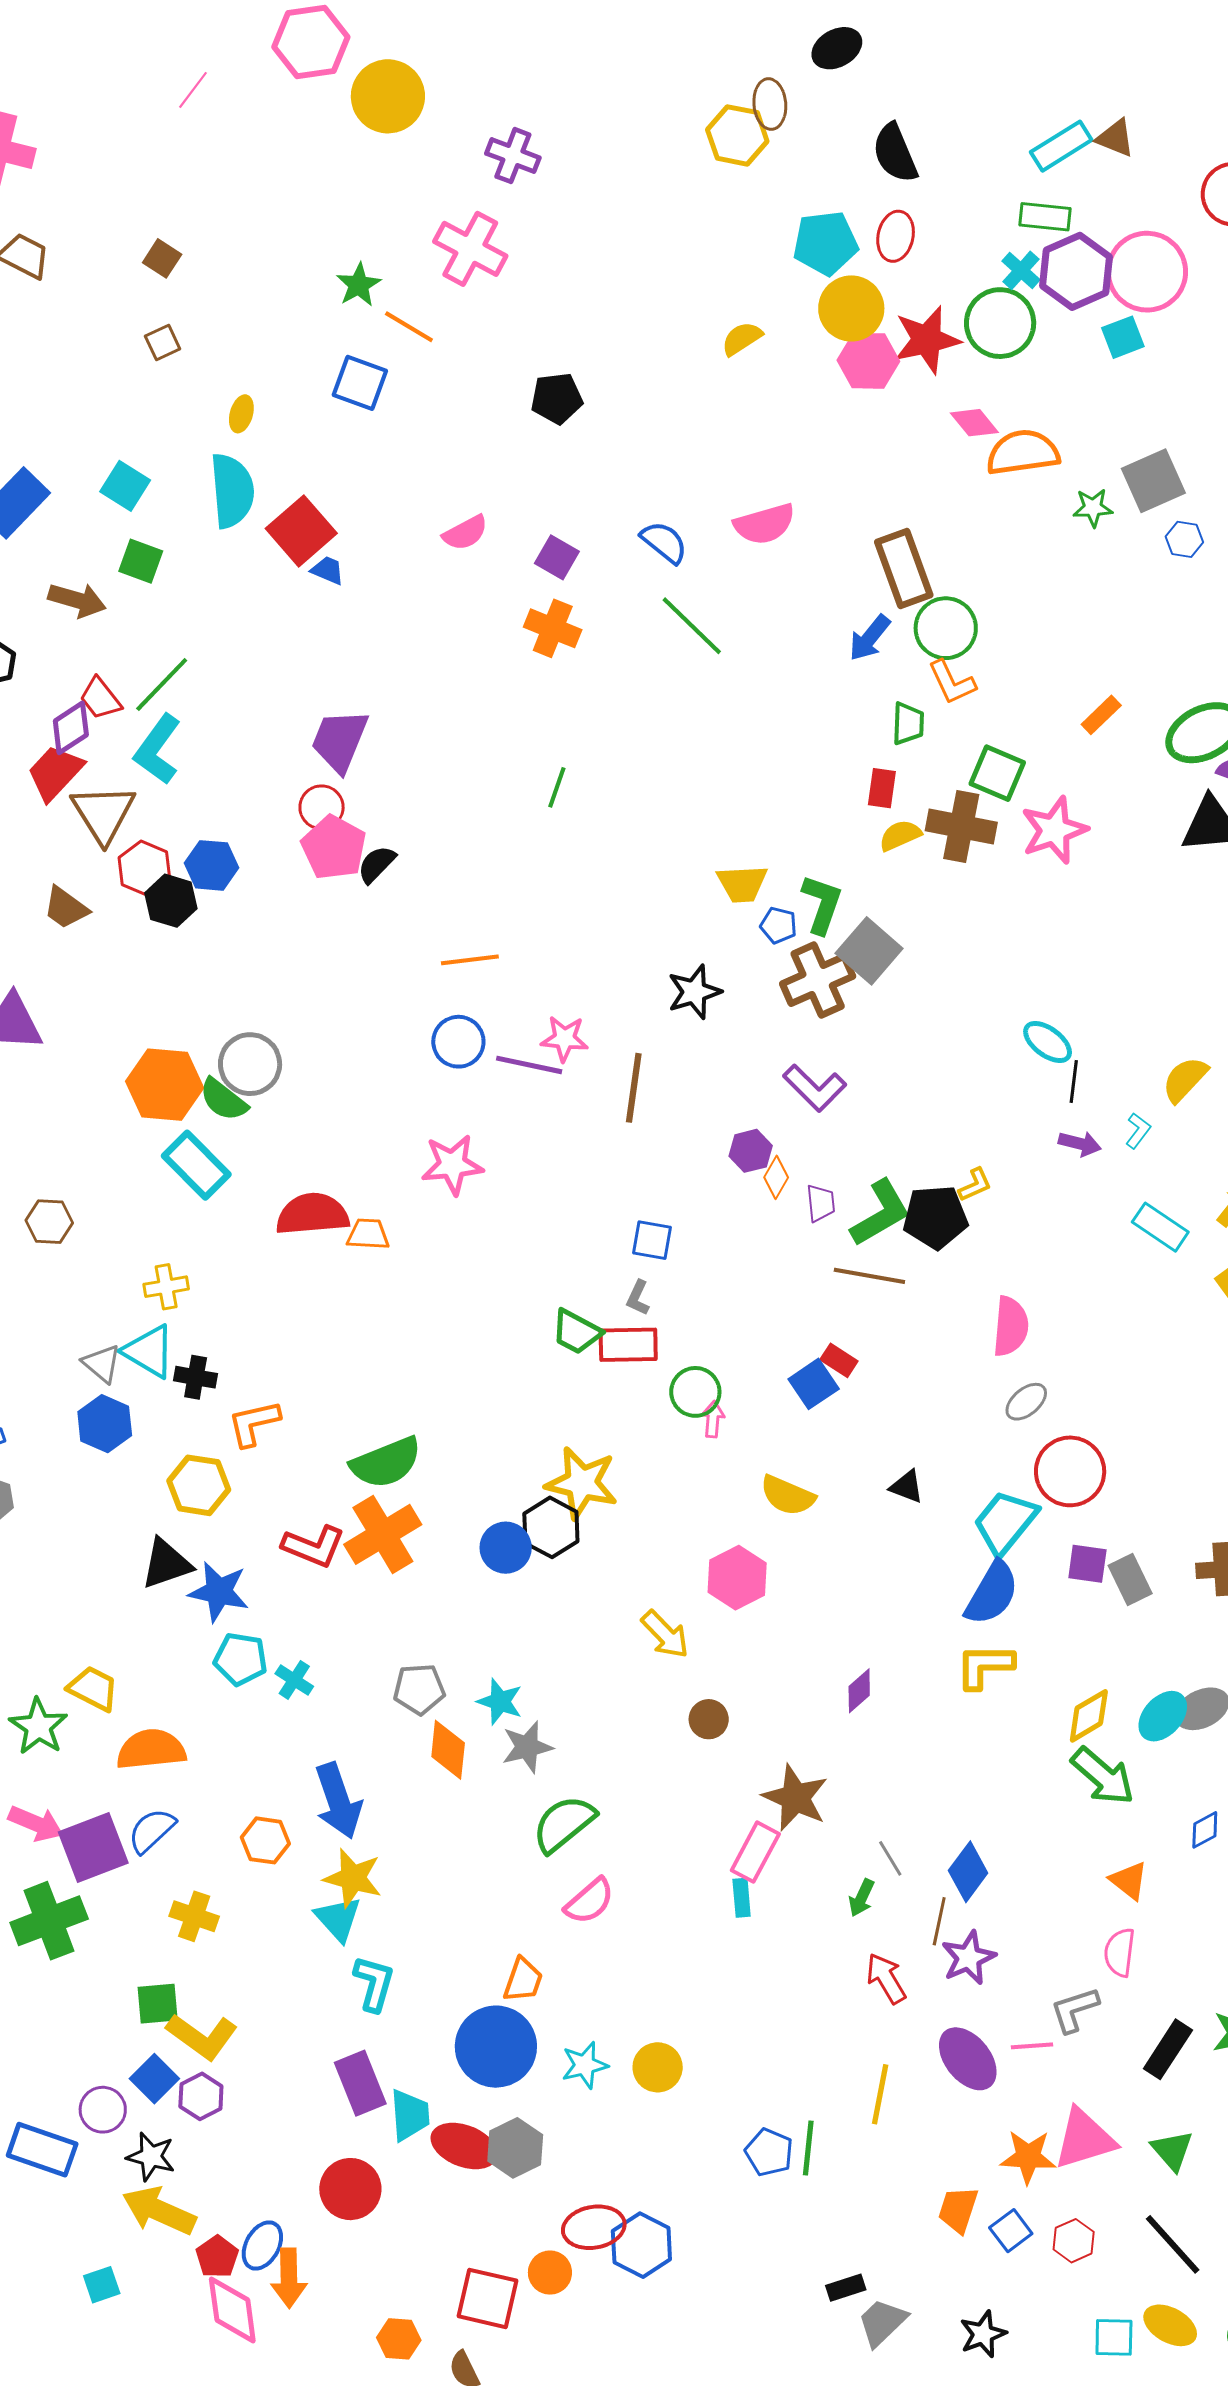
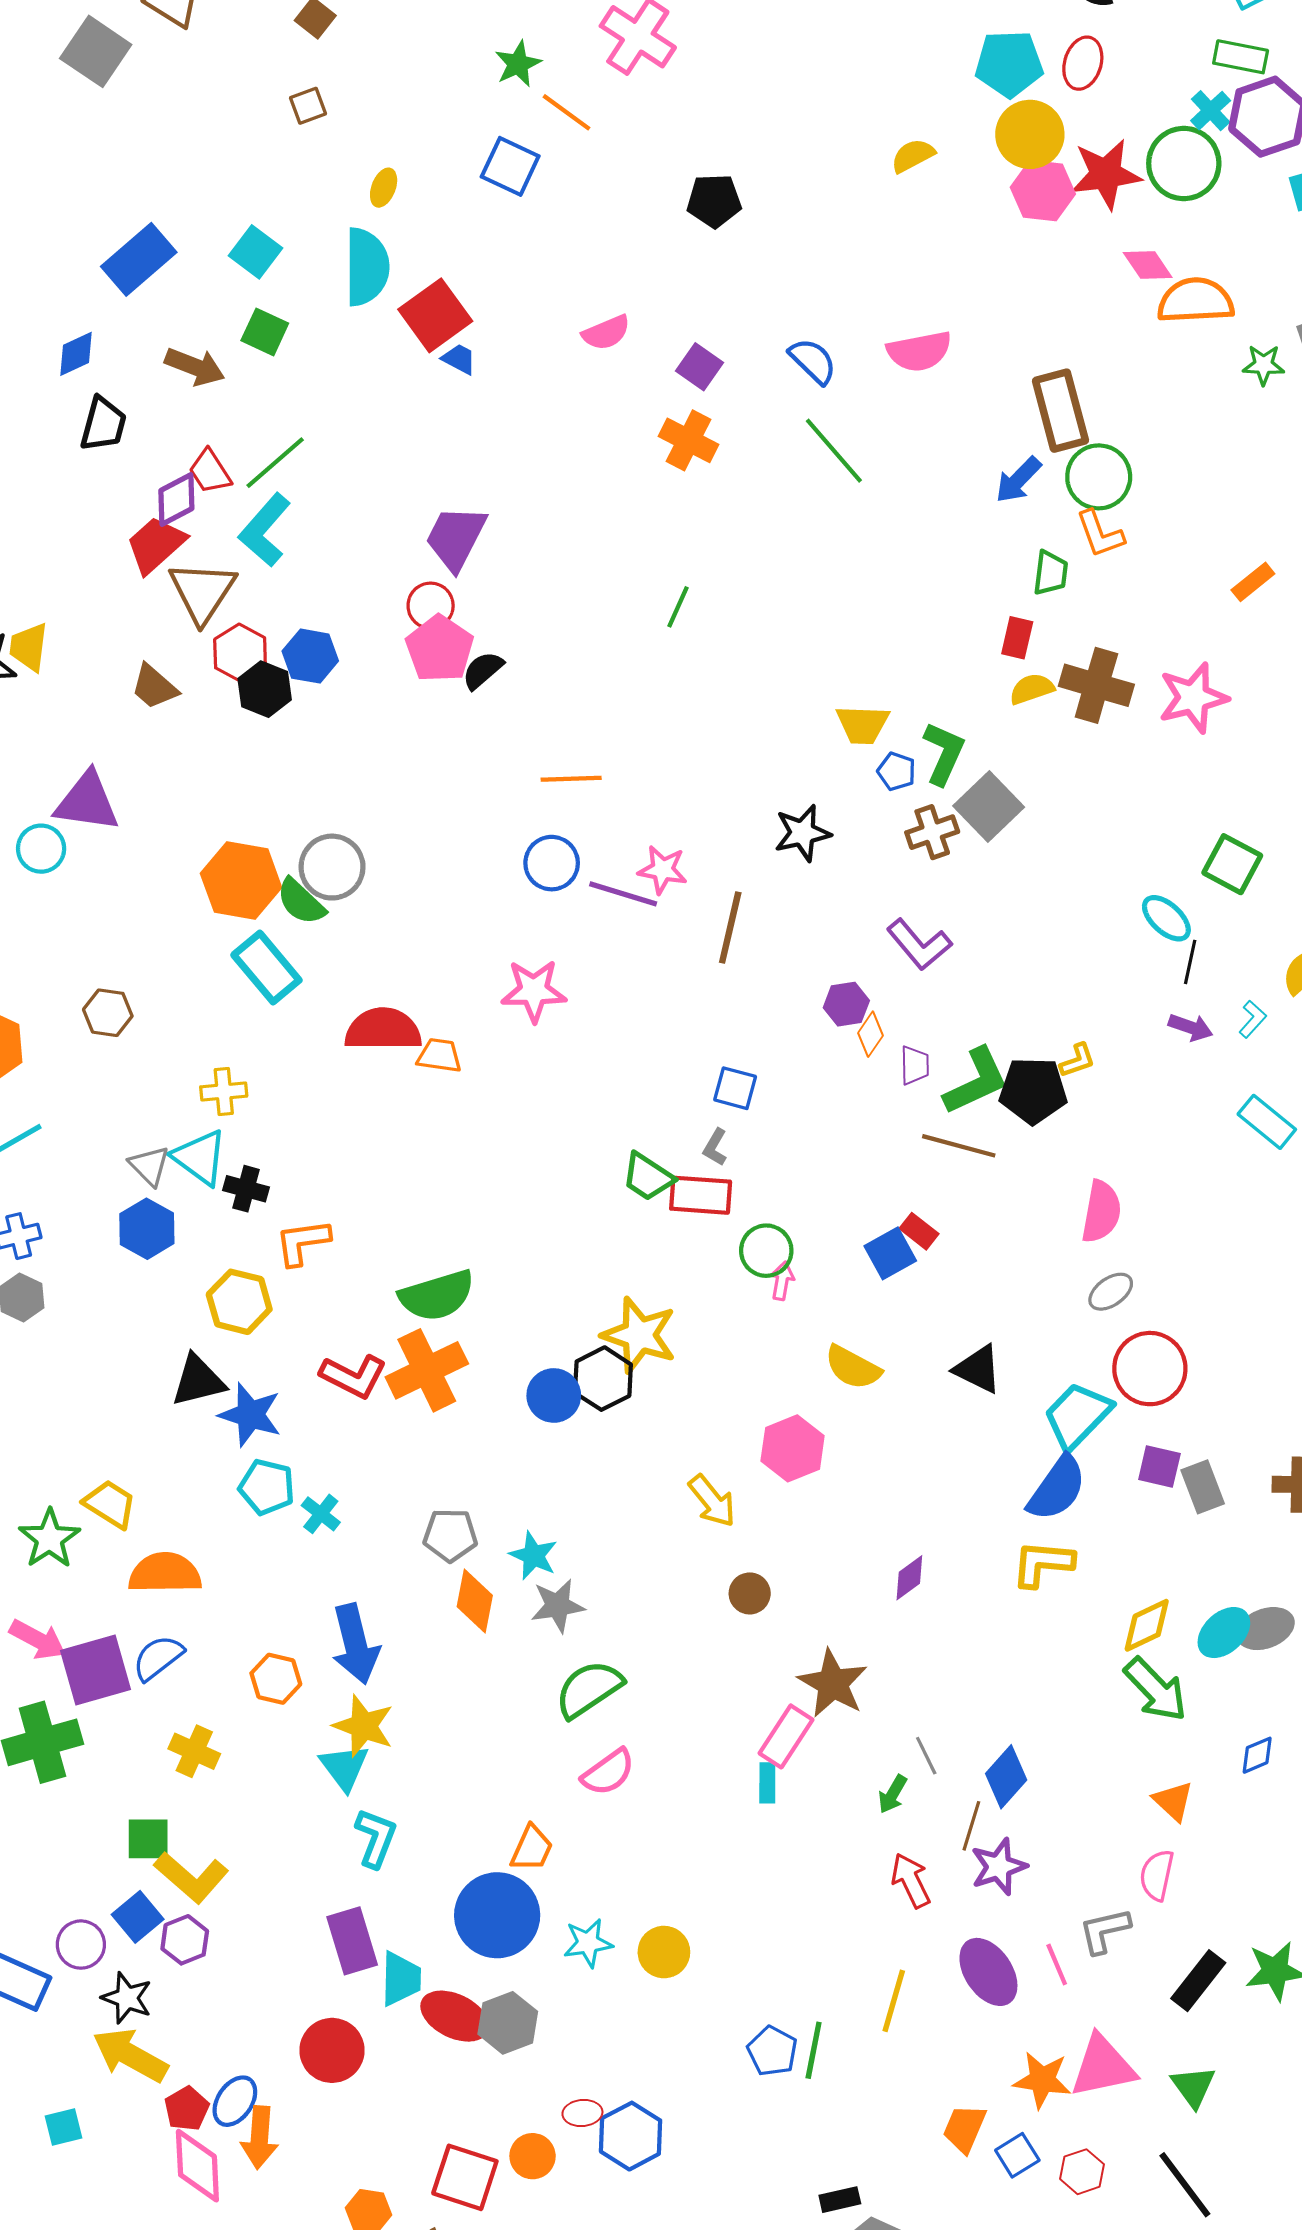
green square: (997, 773) -> (1232, 864), moved
brown cross: (818, 980) -> (932, 832), size x0.7
black triangle: (907, 1487) -> (978, 1369), size x1.4
pink line: (1032, 2046) -> (1057, 1965), turned 66
red ellipse: (594, 2227) -> (582, 2113), size x0.6

